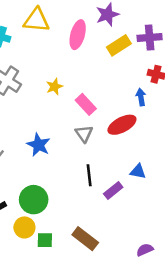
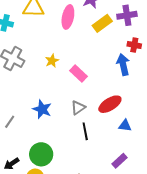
blue arrow: (141, 97) -> (123, 65), size x1.5
red ellipse: (122, 125) -> (110, 104), moved
gray triangle: (84, 134) -> (78, 108), moved, turned 35
purple rectangle: (113, 190) -> (120, 161), moved

